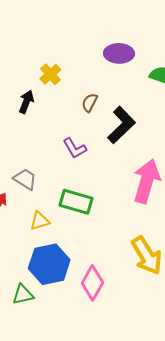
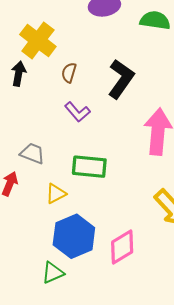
yellow cross: (50, 74) -> (38, 40), size x1.6
brown semicircle: (90, 103) -> (69, 73), moved
pink diamond: (92, 283) -> (122, 247), turned 40

